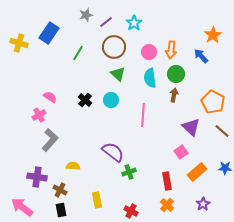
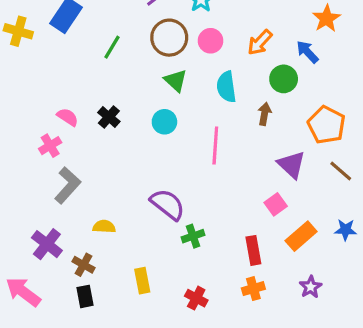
orange arrow: (171, 50) -> (260, 42), turned 36
pink circle: (149, 52) -> (211, 41), moved
green circle: (176, 74) -> (284, 79), moved
black cross: (85, 100) -> (109, 117), moved
purple cross: (37, 177) -> (47, 244), turned 30
orange cross: (167, 205) -> (253, 289), turned 32

